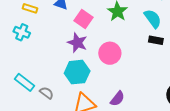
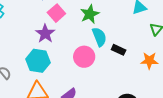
cyan semicircle: (153, 19) -> (99, 37), moved
pink circle: (110, 53) -> (84, 57), moved

